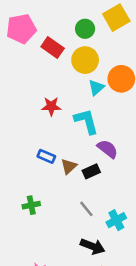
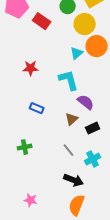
yellow circle: (85, 60) -> (85, 24), moved
red star: (51, 106) -> (31, 68), moved
brown triangle: (69, 166) -> (72, 119), moved
black rectangle: (91, 171) -> (93, 128), moved

